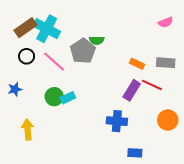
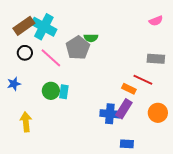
orange rectangle: (137, 64) -> (129, 89), moved
purple rectangle: (132, 90) -> (124, 109), moved
cyan rectangle: (68, 98) -> (64, 92), turned -56

